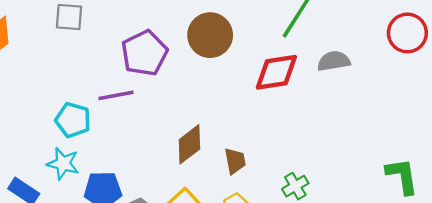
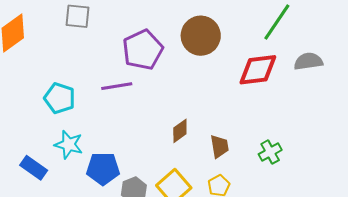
cyan pentagon: (73, 120) -> (60, 98), moved
brown diamond: (189, 144) -> (180, 131), size x0.7
green cross: (295, 186) -> (270, 152), moved

